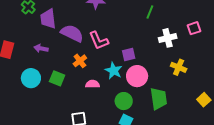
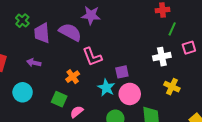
green line: (150, 12) -> (172, 29), moved
purple semicircle: (72, 33) -> (70, 32), moved
green square: (57, 78) -> (59, 99), moved
pink semicircle: (92, 84) -> (77, 112), moved, turned -40

